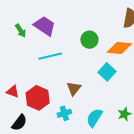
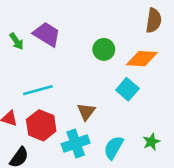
cyan line: (50, 56) -> (38, 90), moved
cyan cross: (64, 113) -> (76, 143), size x1.5

